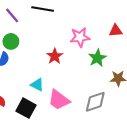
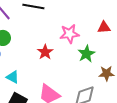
cyan triangle: (37, 85) -> (13, 77), moved

